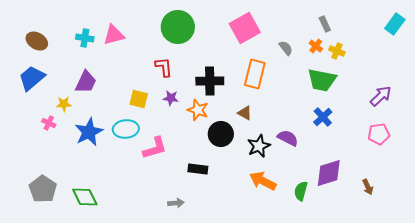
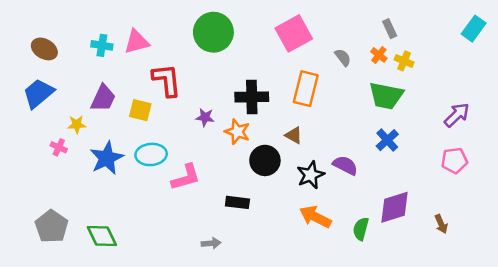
red L-shape: (164, 67) -> (167, 80), moved, size x1.4
yellow square: (139, 99) -> (140, 110), moved

